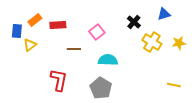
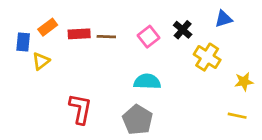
pink square: (97, 32) -> (149, 37), moved
yellow star: (179, 43) -> (244, 82), moved
brown line: (74, 49) -> (106, 37), moved

